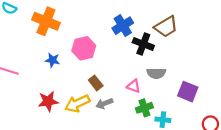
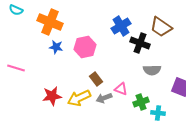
brown trapezoid: (166, 27) -> (161, 27), turned 65
blue star: (52, 60) -> (56, 47), moved
pink triangle: (134, 86) -> (121, 89), moved

